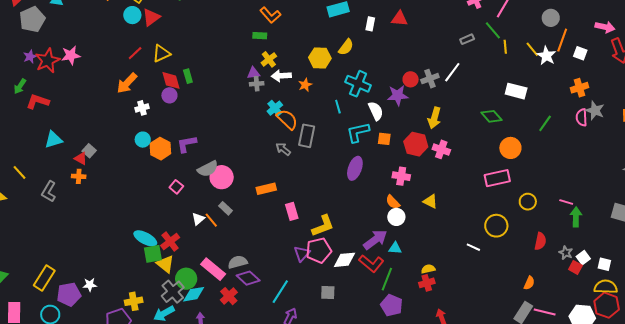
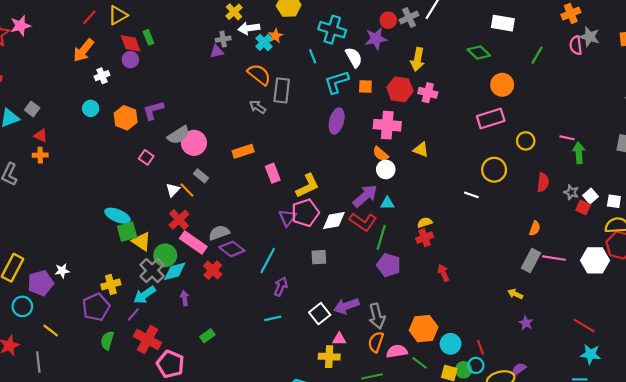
purple triangle: (253, 73) -> (217, 52), moved
cyan cross: (275, 108) -> (264, 42), moved
cyan circle: (143, 140) -> (91, 108), moved
gray square: (89, 151) -> (32, 109), moved
pink cross: (401, 176) -> (387, 125), size x1.4
red cross: (170, 242) -> (179, 220), moved

